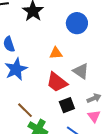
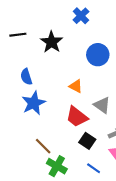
orange triangle: (56, 53) -> (76, 86), turned 32
black square: (67, 105) -> (87, 141), turned -35

